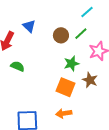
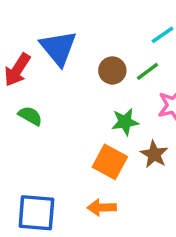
blue triangle: (29, 26) -> (58, 48), size x1.6

